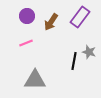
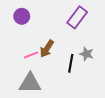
brown arrow: (51, 22) -> (47, 49), moved
pink line: (26, 43) -> (31, 55), moved

